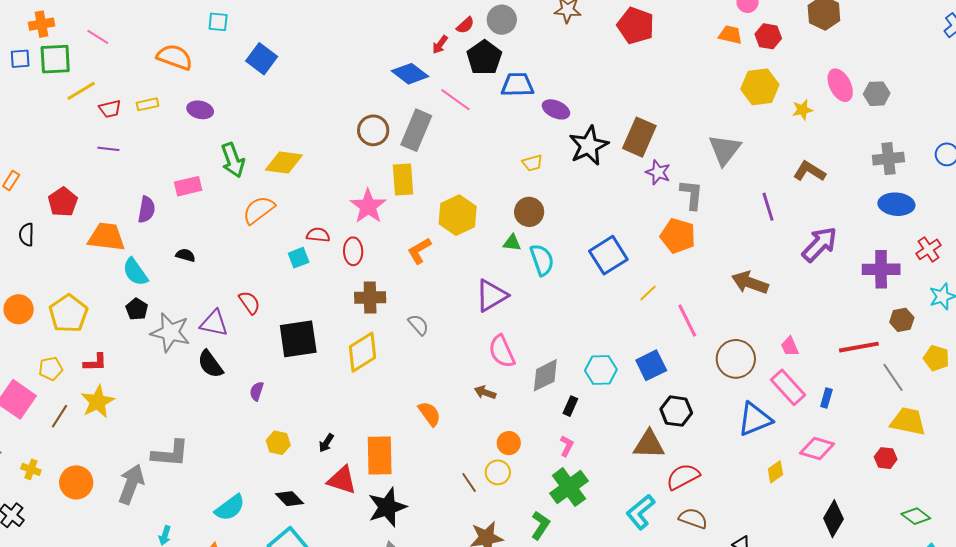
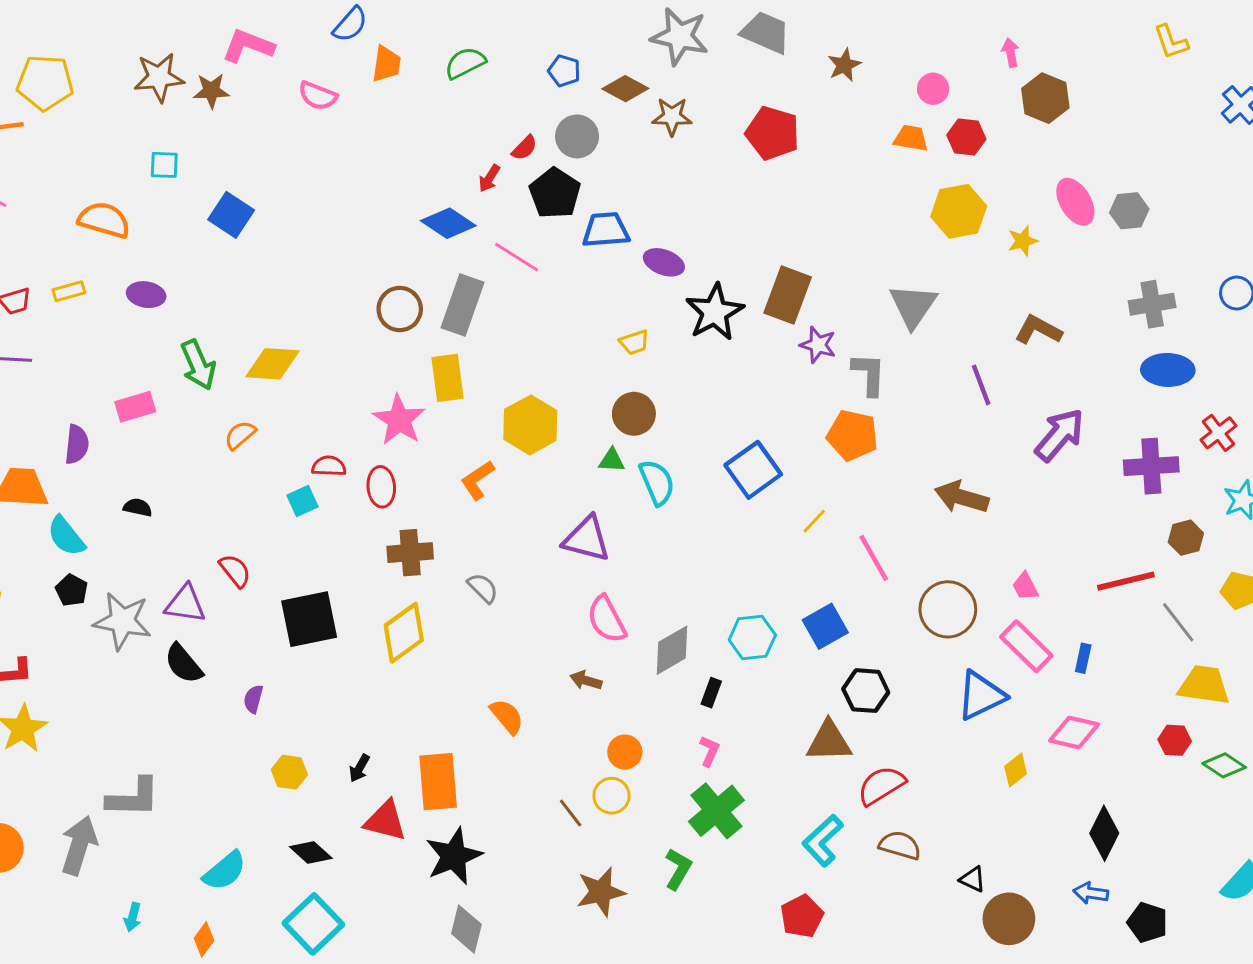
orange semicircle: (259, 210) -> (240, 435), size x0.7
purple triangle: (491, 296) -> (587, 539), turned 48
green diamond: (916, 516) -> (1224, 765), moved

